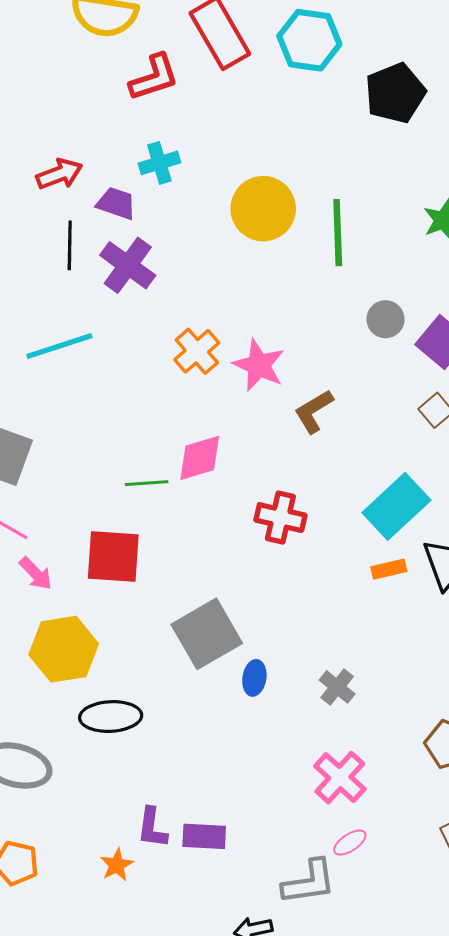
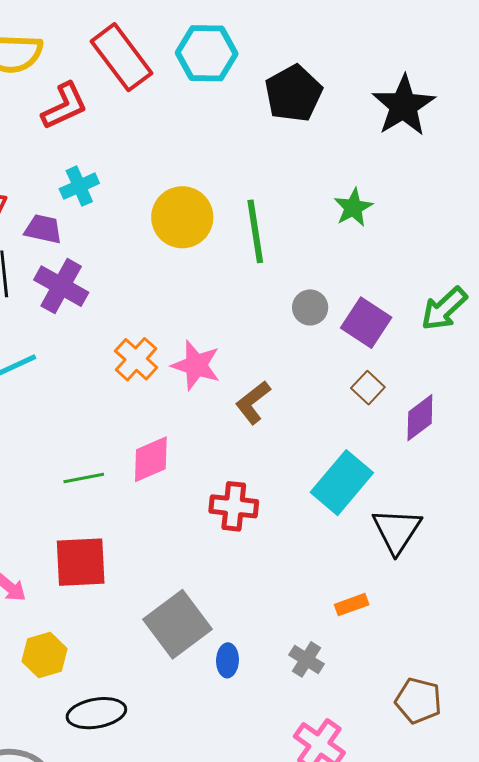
green line: (147, 483) -> (84, 478), moved
orange rectangle: (389, 569) -> (352, 605), moved
yellow hexagon: (64, 649) -> (45, 655), size x0.7

